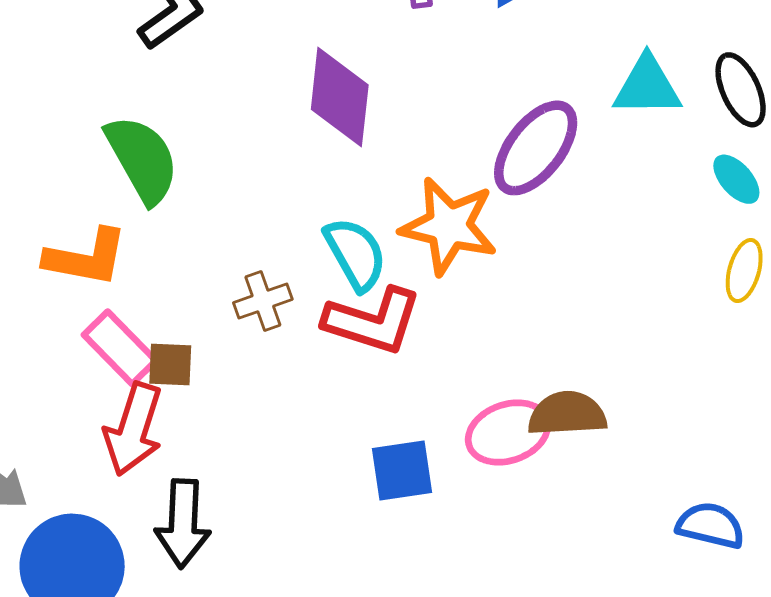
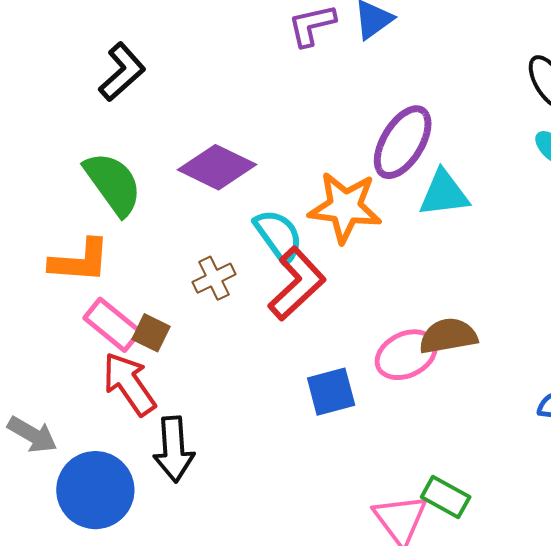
cyan triangle: (647, 86) -> (444, 193), moved
purple diamond: (340, 97) -> (217, 167), moved, turned -64
red L-shape: (373, 321) -> (297, 284), turned -54
brown square: (170, 364) -> (151, 333), turned 30
red arrow: (133, 429) -> (129, 384), turned 134

